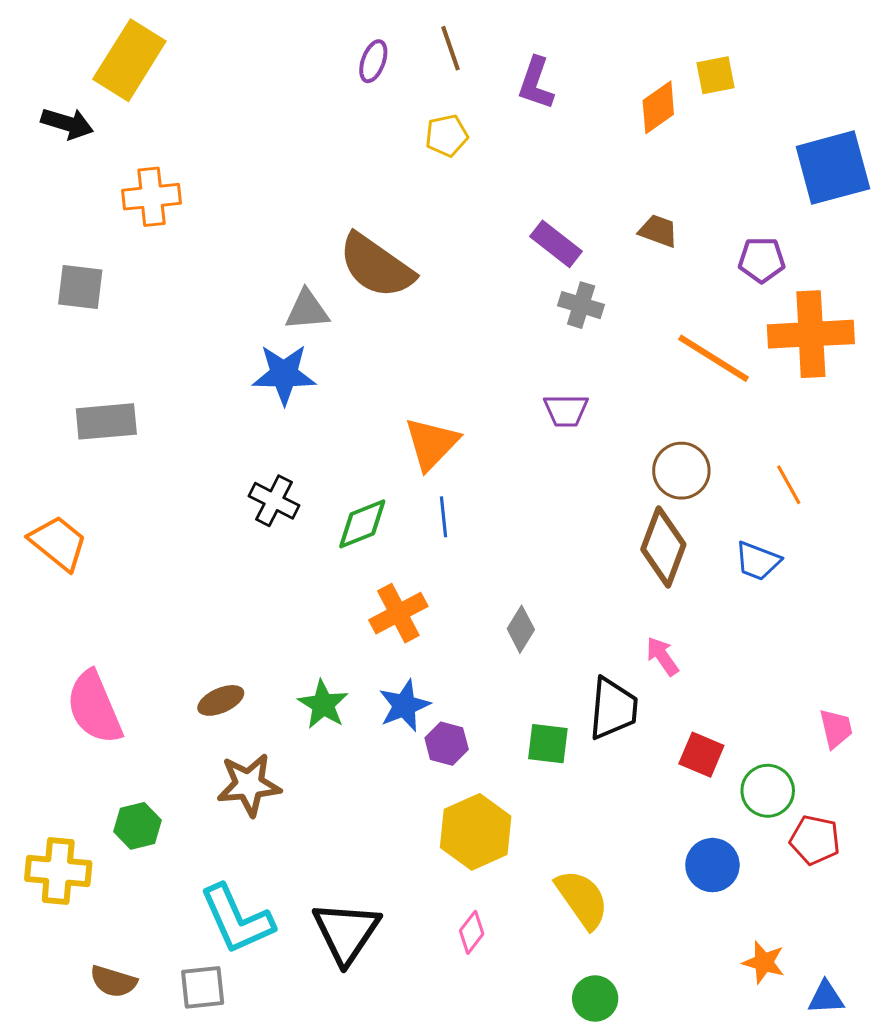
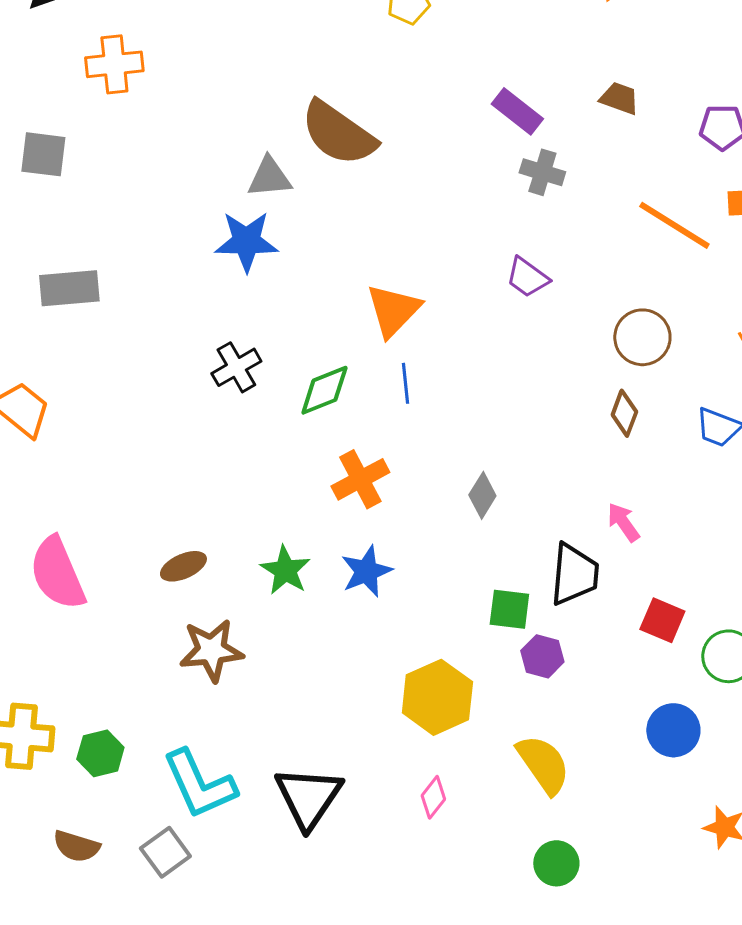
purple trapezoid: (566, 410) -> (527, 277), turned 36
black cross: (274, 501) -> (236, 367), turned 33
brown diamond: (663, 547) -> (624, 413), size x0.6
purple hexagon: (447, 744) -> (542, 656), moved
green hexagon: (137, 826) -> (100, 753), moved
gray square: (203, 987) -> (165, 852), turned -30

